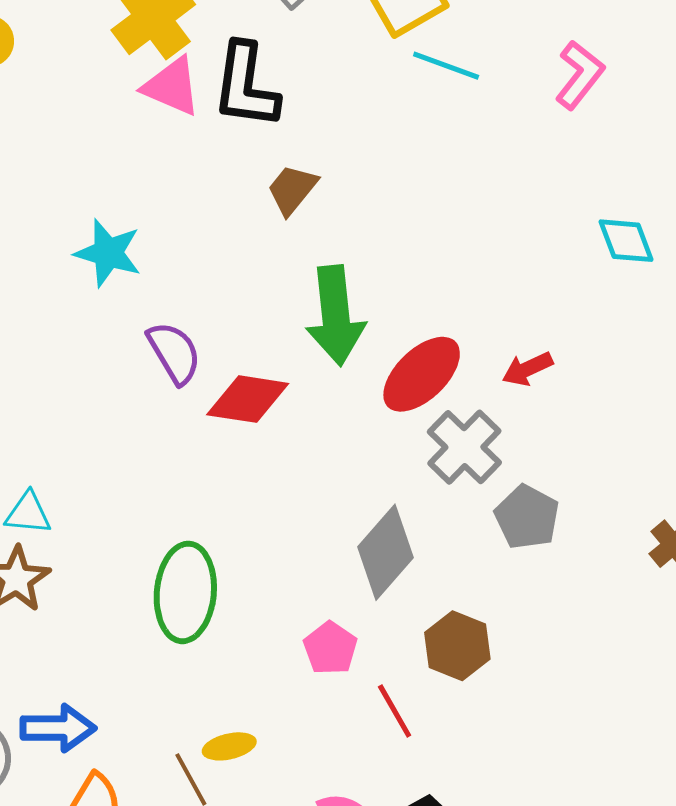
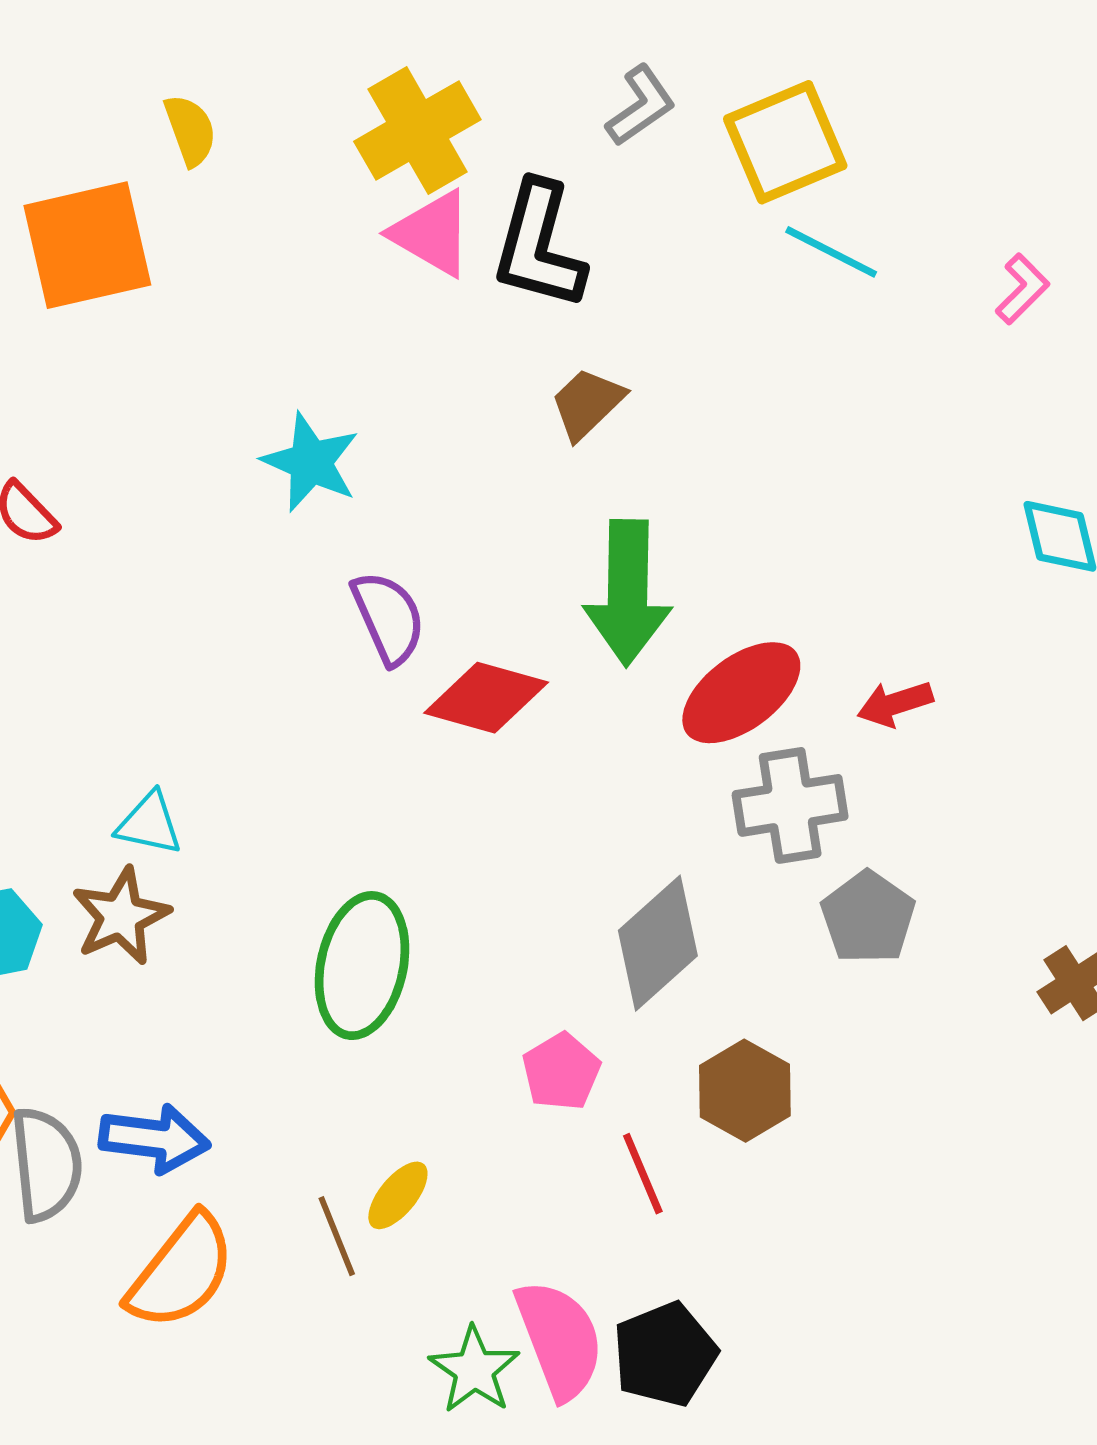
pink L-shape: (580, 75) -> (1022, 289), size x0.7
gray cross: (464, 447) -> (790, 805), turned 30
yellow ellipse: (229, 746) -> (398, 1195), turned -45

